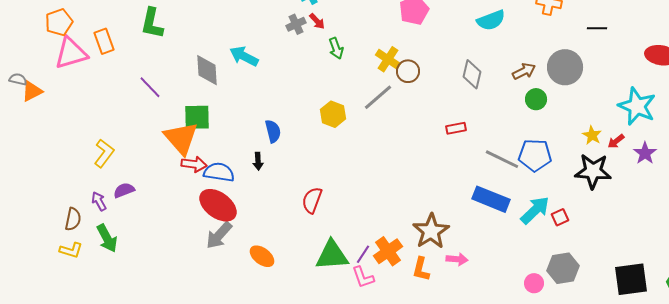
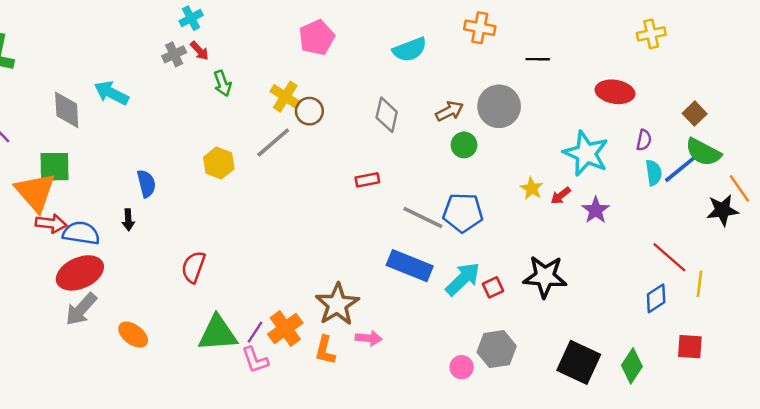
black star: (593, 171) -> (545, 277), moved
red ellipse: (218, 205) -> (80, 273), turned -60
black square: (631, 279) -> (579, 362), turned 33

